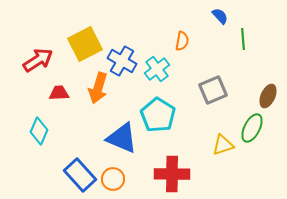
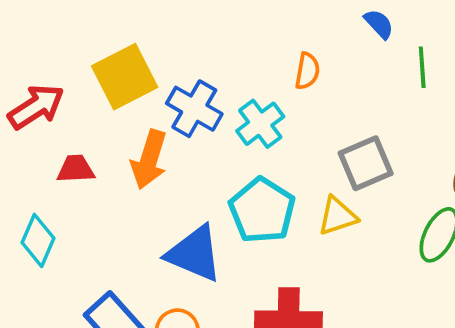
yellow triangle: (223, 145) -> (337, 216), moved

